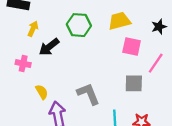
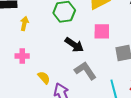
pink square: (132, 46) -> (102, 31), moved
black arrow: (49, 47) -> (74, 45), moved, turned -96

